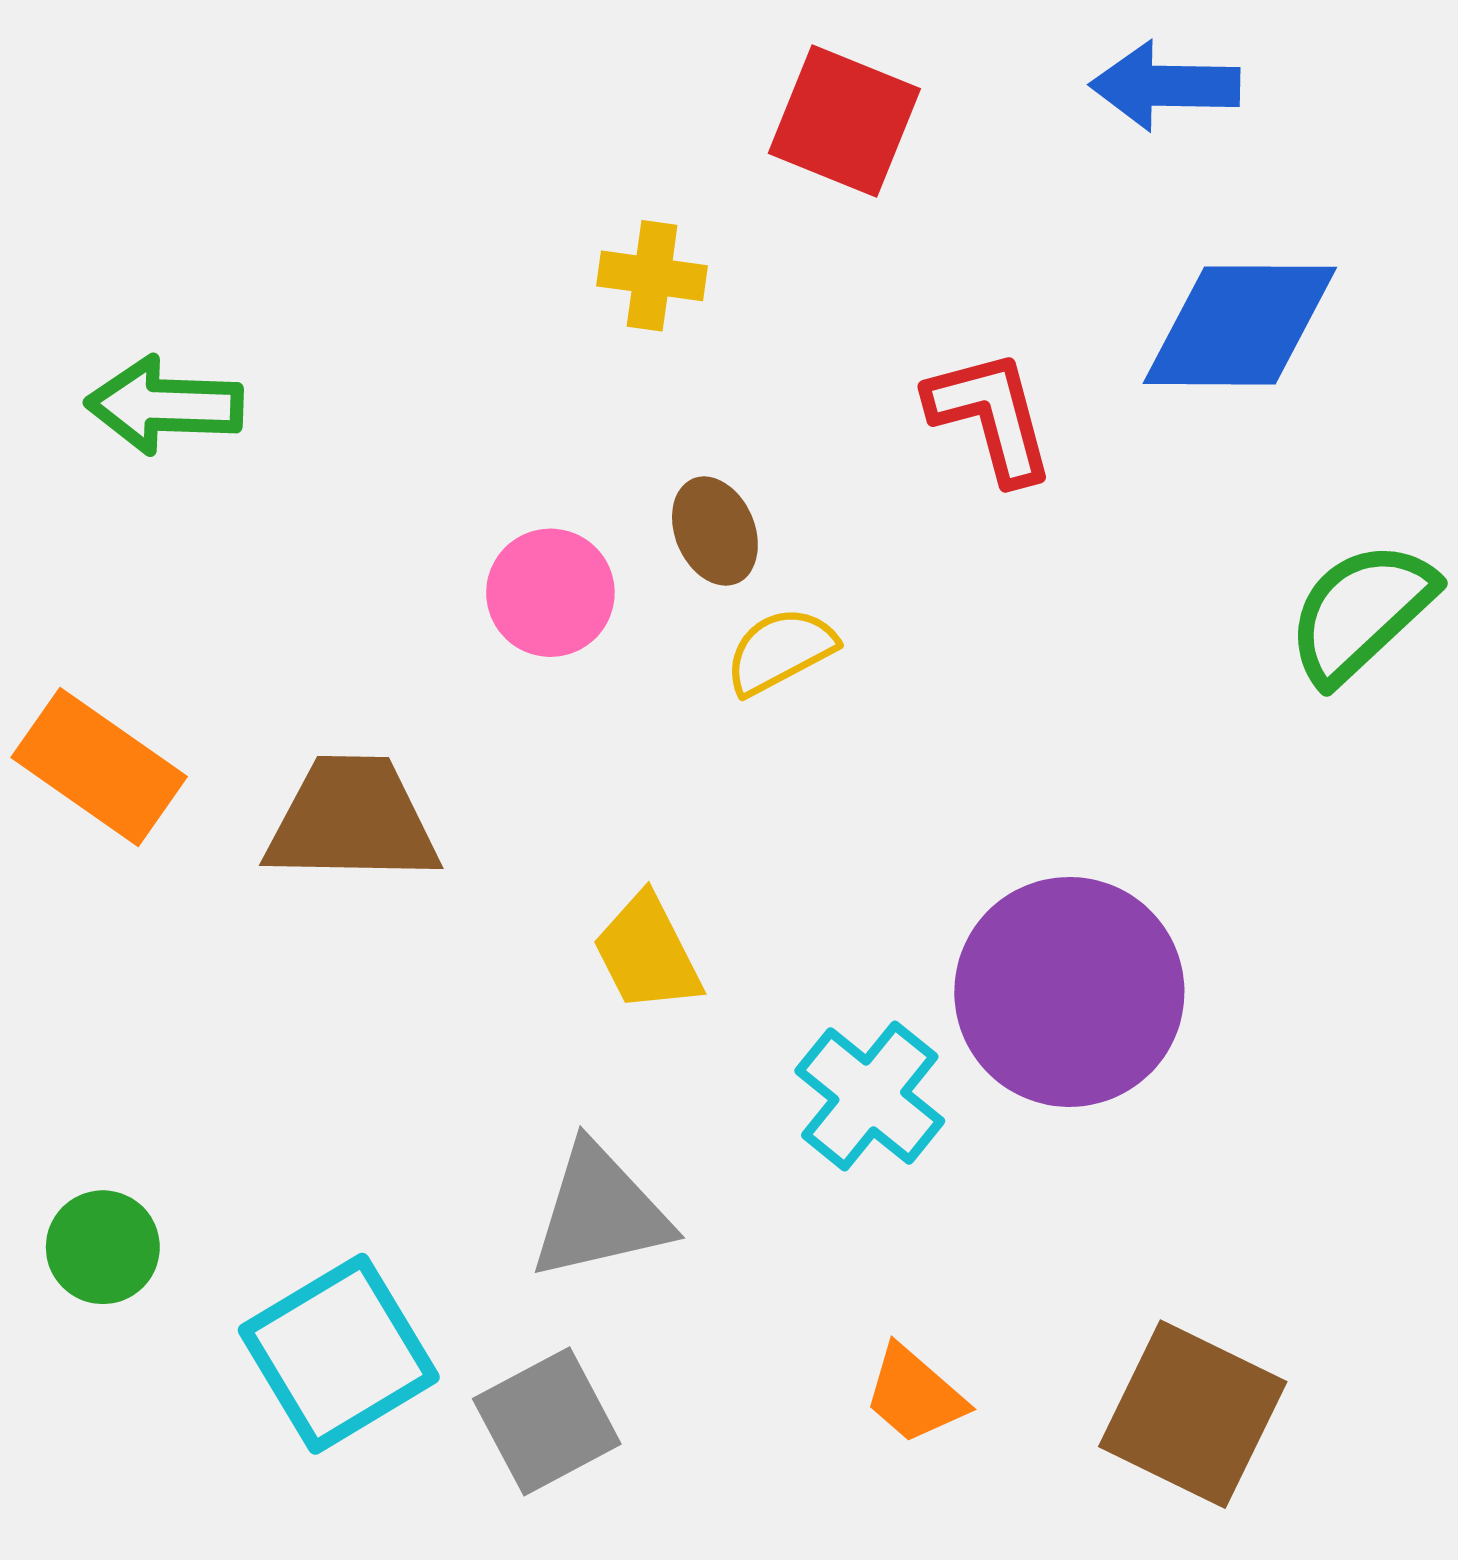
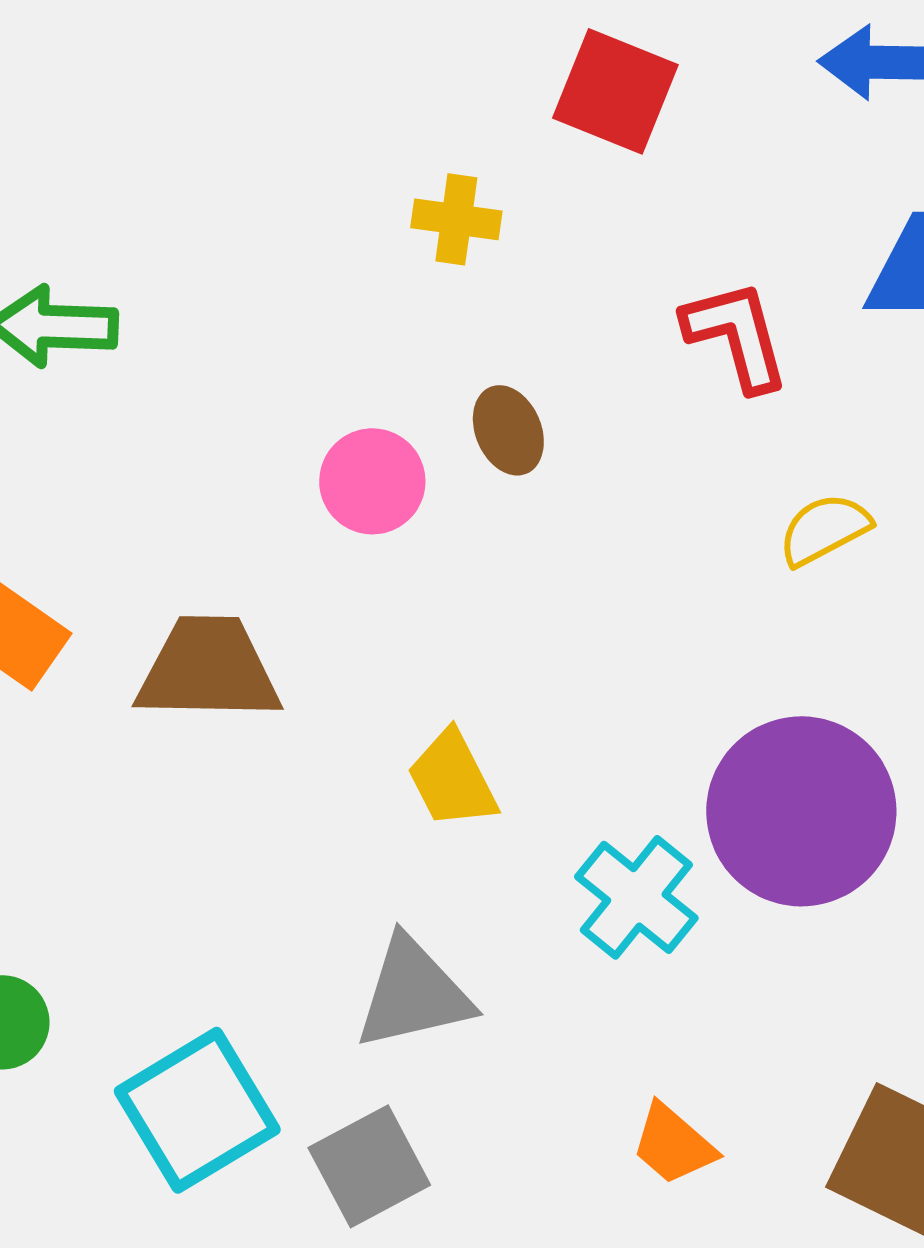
yellow semicircle: (780, 651) -> (824, 529), moved

